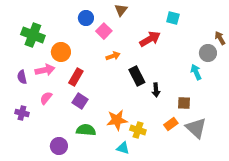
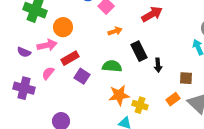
purple semicircle: (22, 77) -> (24, 52), turned -56
red rectangle: (76, 77) -> (70, 58), moved, turned 30
purple cross: (22, 113) -> (24, 88), size x1.5
green semicircle: (86, 130) -> (112, 66), moved

